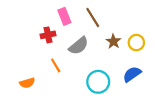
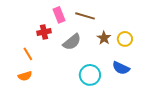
brown line: (93, 17) -> (85, 16), turned -42
orange line: (56, 65) -> (28, 54), moved
blue semicircle: (132, 74) -> (121, 68), turned -120

